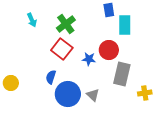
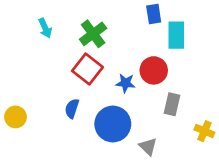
gray rectangle: (122, 74) -> (172, 104), size x0.7
yellow cross: (145, 93) -> (204, 131), turned 32
blue circle: (68, 94) -> (113, 124), moved
gray triangle: (93, 95) -> (148, 147), moved

